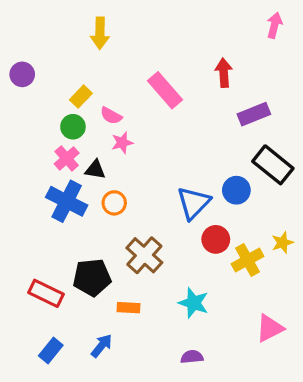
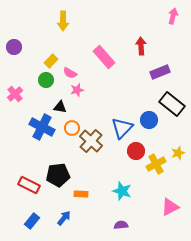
pink cross: (67, 158) -> (15, 94), moved
brown cross: (144, 255) -> (91, 141), moved

